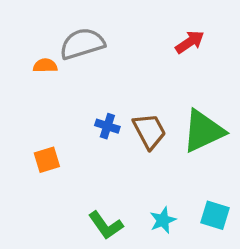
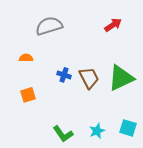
orange semicircle: (45, 66) -> (26, 58), moved

